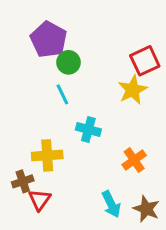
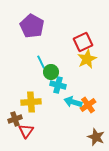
red square: (145, 61) -> (83, 42), moved
green circle: (69, 62) -> (51, 72), moved
cyan arrow: (111, 204) -> (73, 102), moved, turned 132

